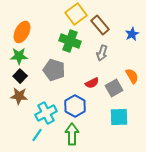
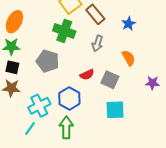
black square: (20, 76) -> (12, 67), turned -32
orange semicircle: (132, 76) -> (129, 58), moved
gray square: (114, 88) -> (110, 80), turned -36

